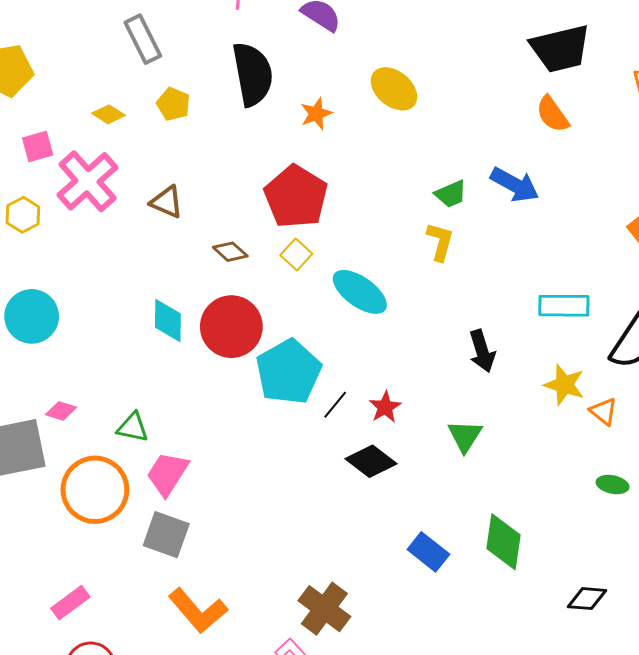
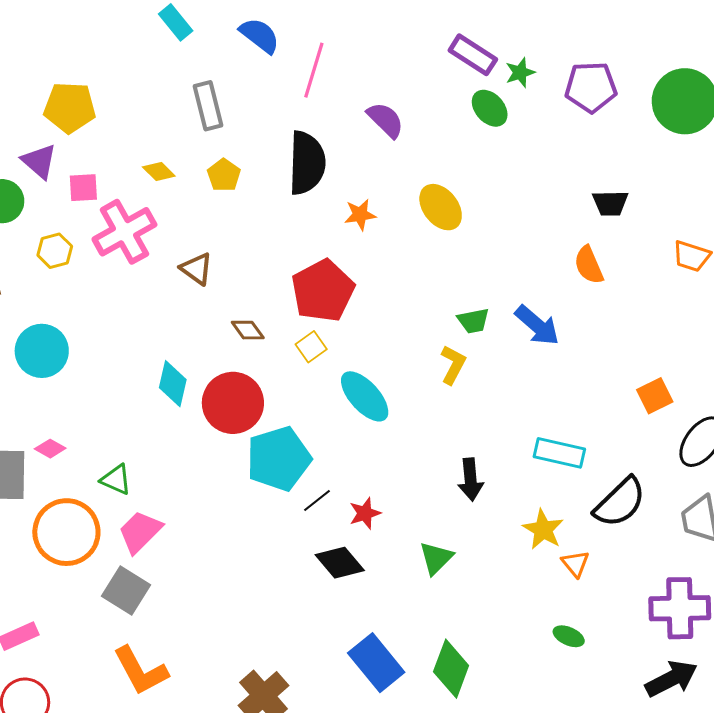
black trapezoid: (560, 49) -> (610, 203), size x0.6
blue rectangle: (428, 552) -> (376, 663), size x1.4

